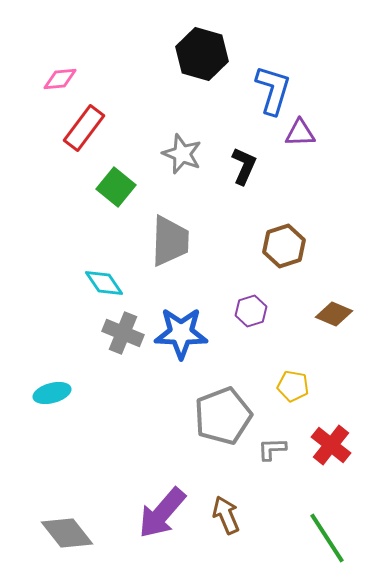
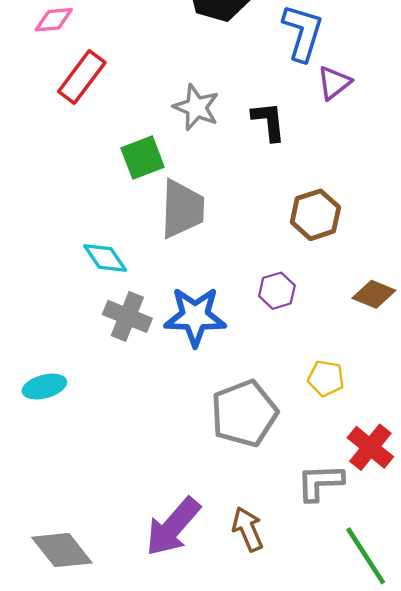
purple triangle: (300, 133) -> (334, 83), turned -36
black L-shape: (244, 166) -> (269, 121), turned -30
green square: (116, 187) -> (143, 158), moved, turned 30
gray L-shape: (272, 449) -> (320, 482), moved, size x1.4

